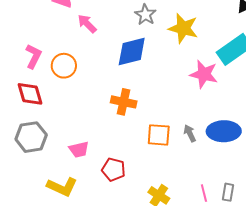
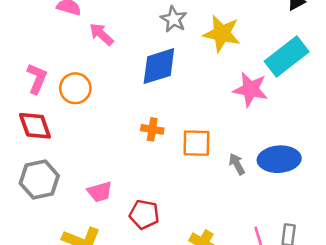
orange cross: (124, 102) -> (152, 129), size x0.7
orange square: (159, 135) -> (196, 143), moved

